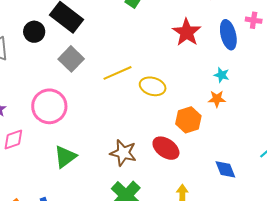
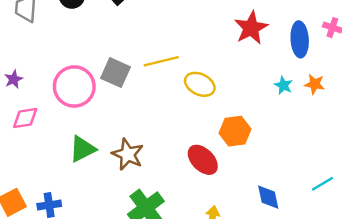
gray square: (71, 59) -> (115, 73), moved, turned -30
orange star: (217, 99) -> (315, 84), moved
brown star: (123, 153) -> (128, 154), moved

